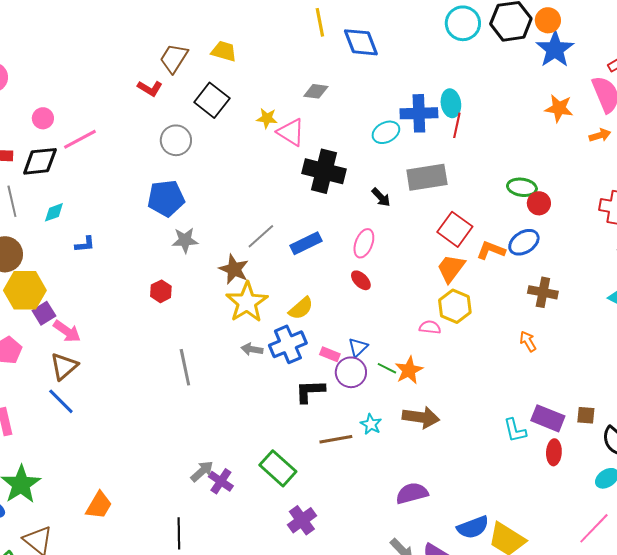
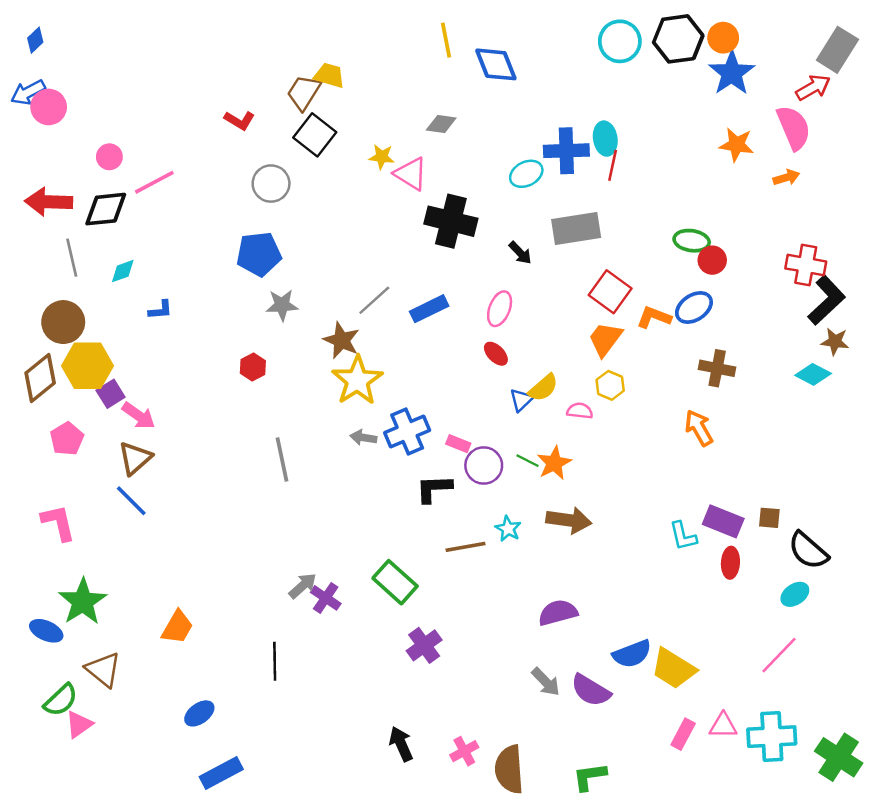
brown trapezoid: (174, 58) -> (304, 92), moved
yellow hexagon: (455, 306) -> (610, 385), size x0.7
yellow semicircle: (301, 308) -> (543, 388), moved
orange arrow: (528, 341) -> (699, 428), size x1.4
blue triangle: (358, 347) -> (521, 400), moved

